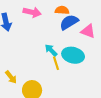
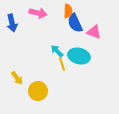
orange semicircle: (62, 10) -> (68, 11), turned 88
blue semicircle: (69, 22) -> (75, 23), turned -84

